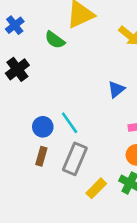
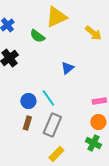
blue triangle: (116, 89) -> (67, 68), moved
yellow rectangle: (96, 188) -> (56, 154), moved

